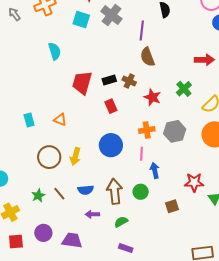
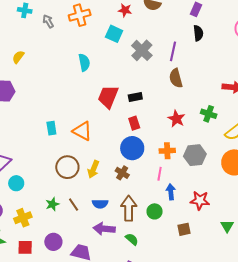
gray cross: (111, 15) -> (142, 50), moved
brown cross: (129, 81) -> (122, 173), moved
green cross: (184, 89) -> (209, 114), turned -35
orange triangle: (60, 120) -> (82, 131), size x1.5
blue circle: (111, 145) -> (132, 148), moved
red star: (194, 182) -> (200, 200), moved
purple arrow: (92, 214) -> (104, 229), size x1.5
green semicircle: (121, 222) -> (132, 239), turned 64

